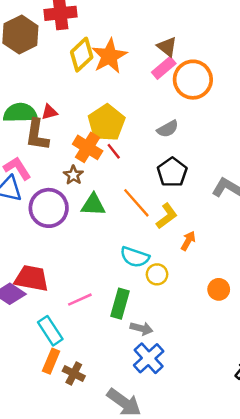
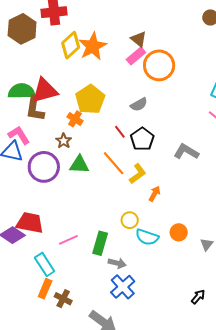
red triangle: (49, 112) -> (45, 91), size x2.0
orange cross: (88, 147) -> (75, 119), size x0.7
red line: (114, 151) -> (120, 132), moved
cyan semicircle: (135, 257) -> (147, 237), moved

